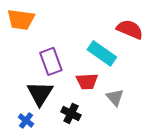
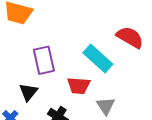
black triangle: (40, 93) -> (28, 92), size x0.7

